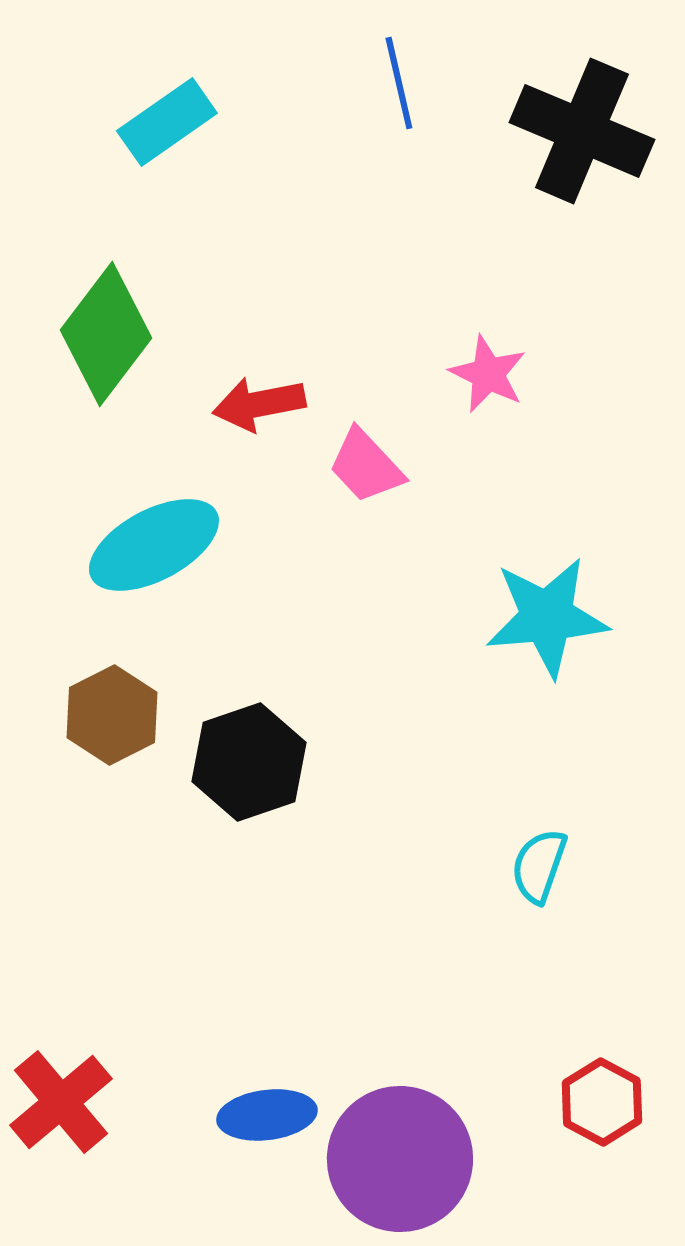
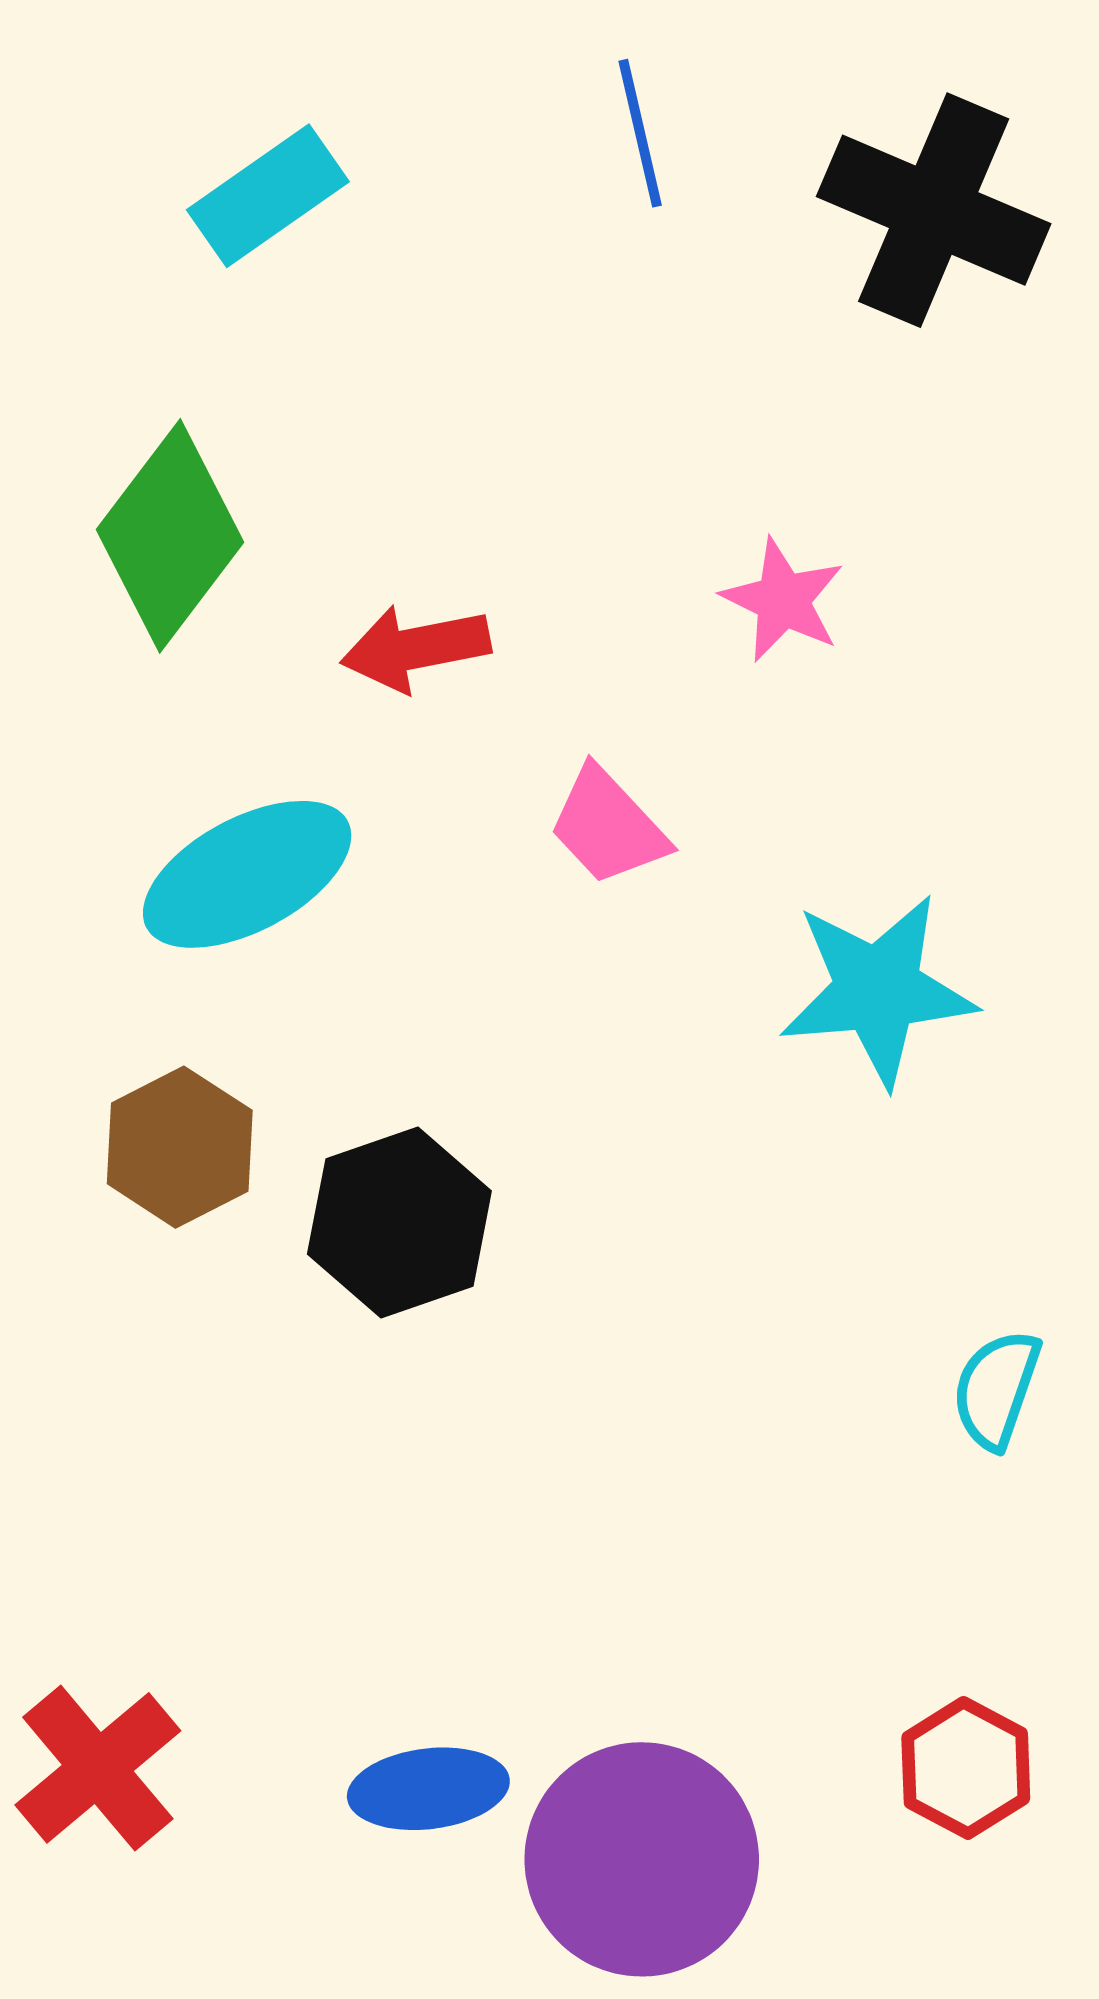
pink trapezoid: (366, 466) -> (608, 826), moved
cyan semicircle: (539, 866) -> (996, 1389), moved

